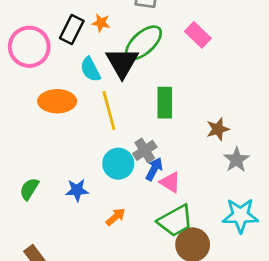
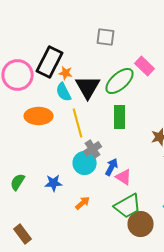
orange star: (101, 23) -> (66, 73), moved
black rectangle: (72, 30) -> (50, 62), size x1.4
green ellipse: (143, 43) -> (120, 81), moved
gray cross: (145, 150) -> (93, 149), moved

